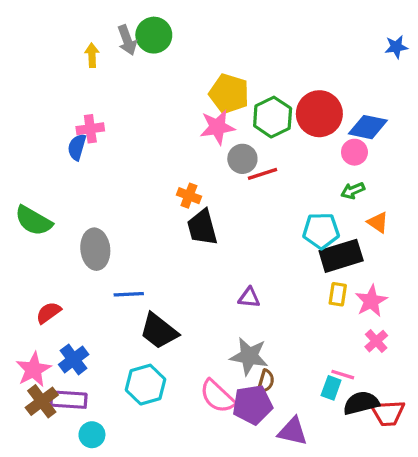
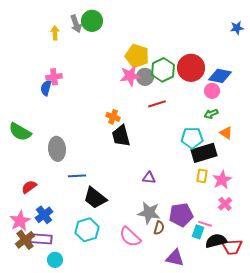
gray circle: (242, 159) -> (145, 77), moved
purple pentagon: (252, 405) -> (181, 215), moved

